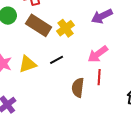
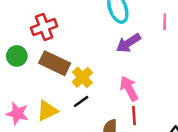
yellow cross: (66, 28) -> (82, 77), moved
pink arrow: (98, 54) -> (129, 89), turned 105

